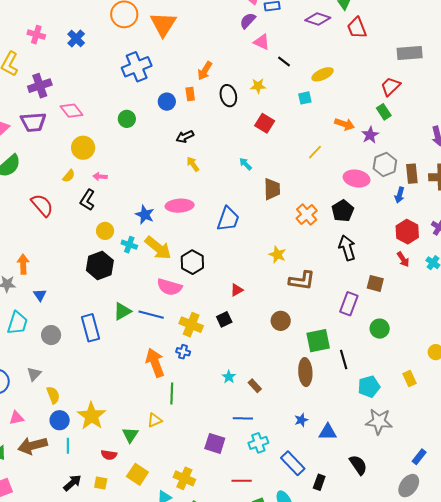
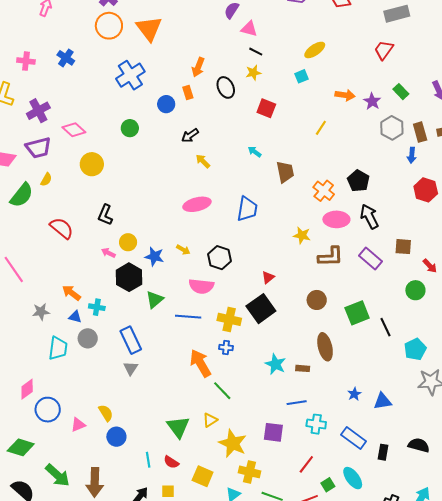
black line: (284, 61) -> (256, 52), moved
green rectangle: (384, 112) -> (401, 92), moved
yellow semicircle: (69, 176) -> (46, 180), moved
pink arrow: (100, 177) -> (108, 253), moved, turned 32
pink ellipse: (357, 178) -> (336, 219), moved
blue star: (145, 215) -> (154, 257), moved
cyan cross: (129, 245) -> (97, 307), moved
yellow arrow: (158, 248) -> (183, 250), size x0.5
red arrow: (403, 259) -> (430, 266), moved
orange arrow: (23, 264) -> (71, 293), moved, turned -42
blue triangle: (40, 295) -> (75, 317), turned -32
purple rectangle: (349, 304) -> (371, 258), moved, turned -60
green triangle: (122, 311) -> (155, 300), moved
black square: (224, 319) -> (261, 309), size x1.8
gray circle: (51, 335) -> (88, 338), moved
brown ellipse: (305, 372) -> (325, 347), moved
gray triangle: (34, 374) -> (131, 368), moved
cyan star: (229, 377) -> (275, 364), size x1.5
brown rectangle: (255, 386) -> (303, 368), turned -32
green line: (172, 394) -> (222, 391), turned -35
yellow star: (92, 416) -> (233, 443), moved
pink triangle: (16, 418) -> (78, 425), moved
green triangle: (130, 435) -> (178, 427), moved, size x1.4
cyan cross: (258, 443) -> (316, 424), turned 36
brown arrow: (33, 446) -> (95, 482), moved, turned -64
cyan line: (68, 446) -> (148, 460), moved
red semicircle: (109, 455) -> (171, 462), turned 35
black semicircle: (358, 465) -> (419, 445), moved, turned -30
red line: (242, 481) -> (306, 464), turned -42

